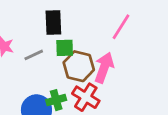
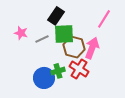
black rectangle: (53, 23) -> (56, 16), turned 36
green square: (65, 48) -> (64, 34), size x1.5

